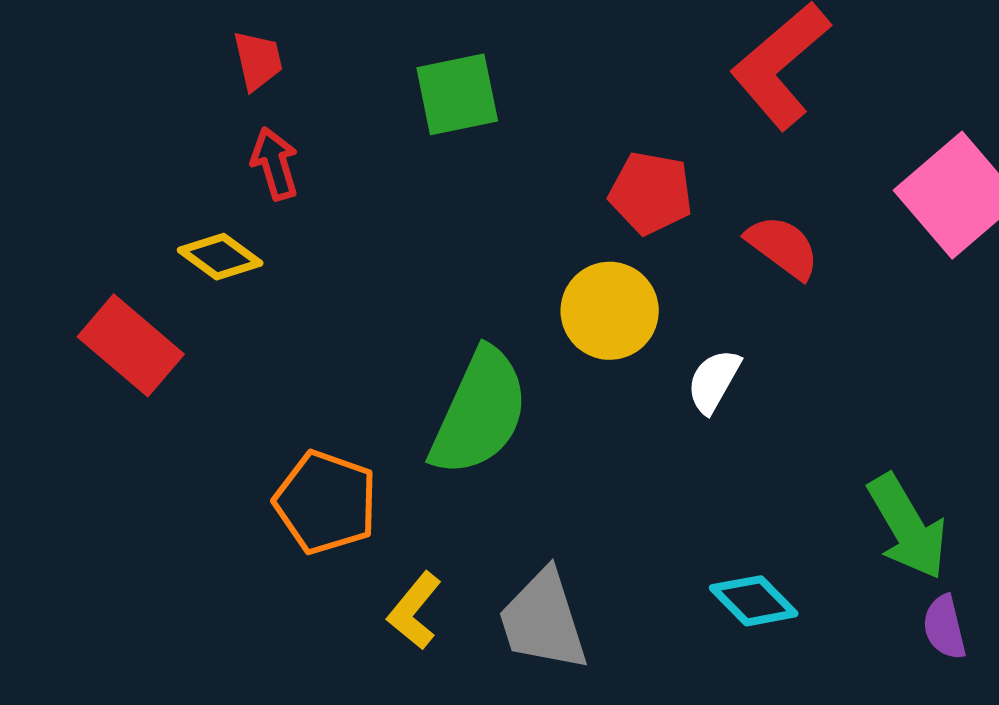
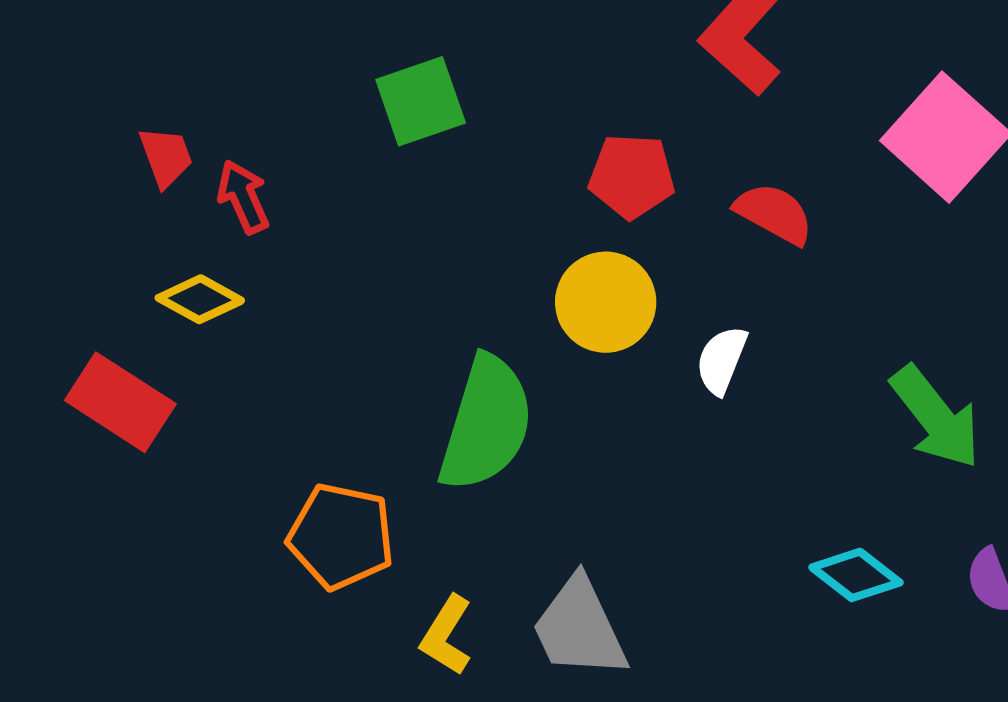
red trapezoid: (258, 60) -> (166, 157), moved
green arrow: (907, 527) -> (936, 417), moved
cyan diamond: (754, 601) -> (856, 575), moved

